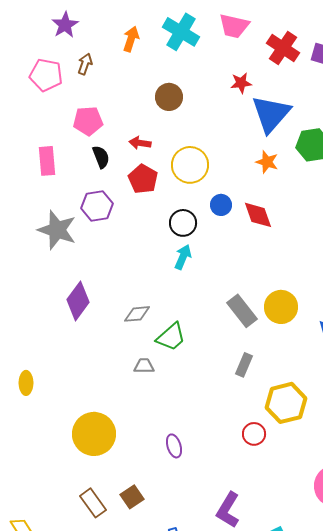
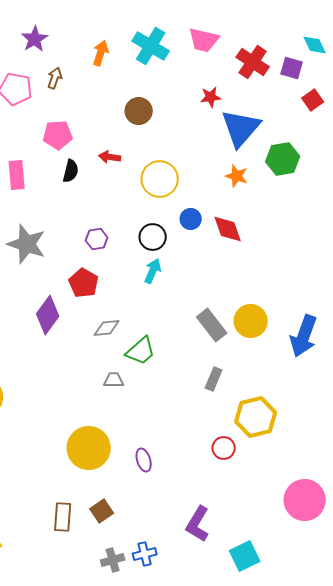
black semicircle: (101, 157) -> (71, 171), turned 35
red pentagon: (143, 179) -> (84, 283), moved
purple hexagon: (97, 206) -> (97, 239), moved, size x0.7
yellow circle: (94, 434) -> (89, 448), moved
brown rectangle: (93, 503) -> (63, 517), turned 40

